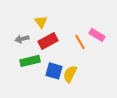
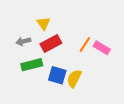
pink rectangle: (97, 35) -> (102, 48), moved
orange line: (80, 42) -> (85, 45), turned 63

